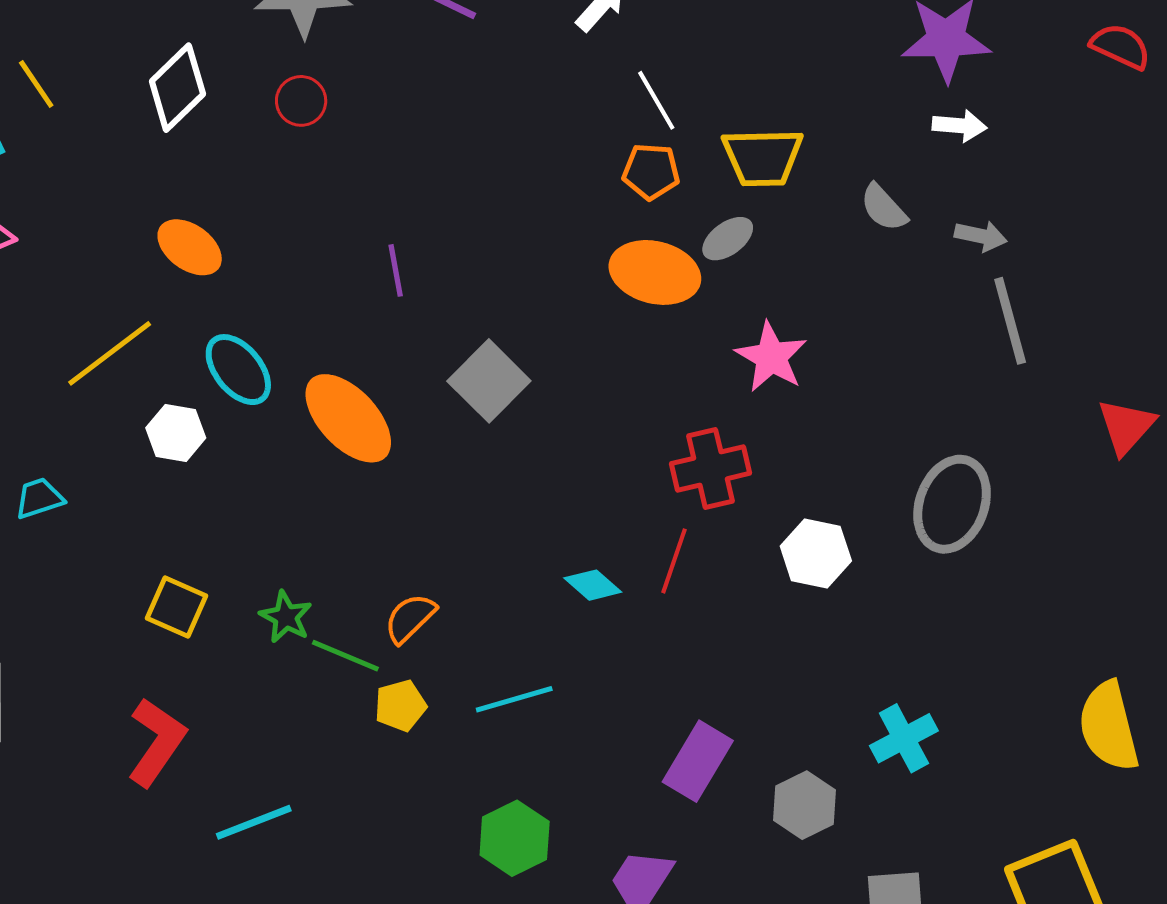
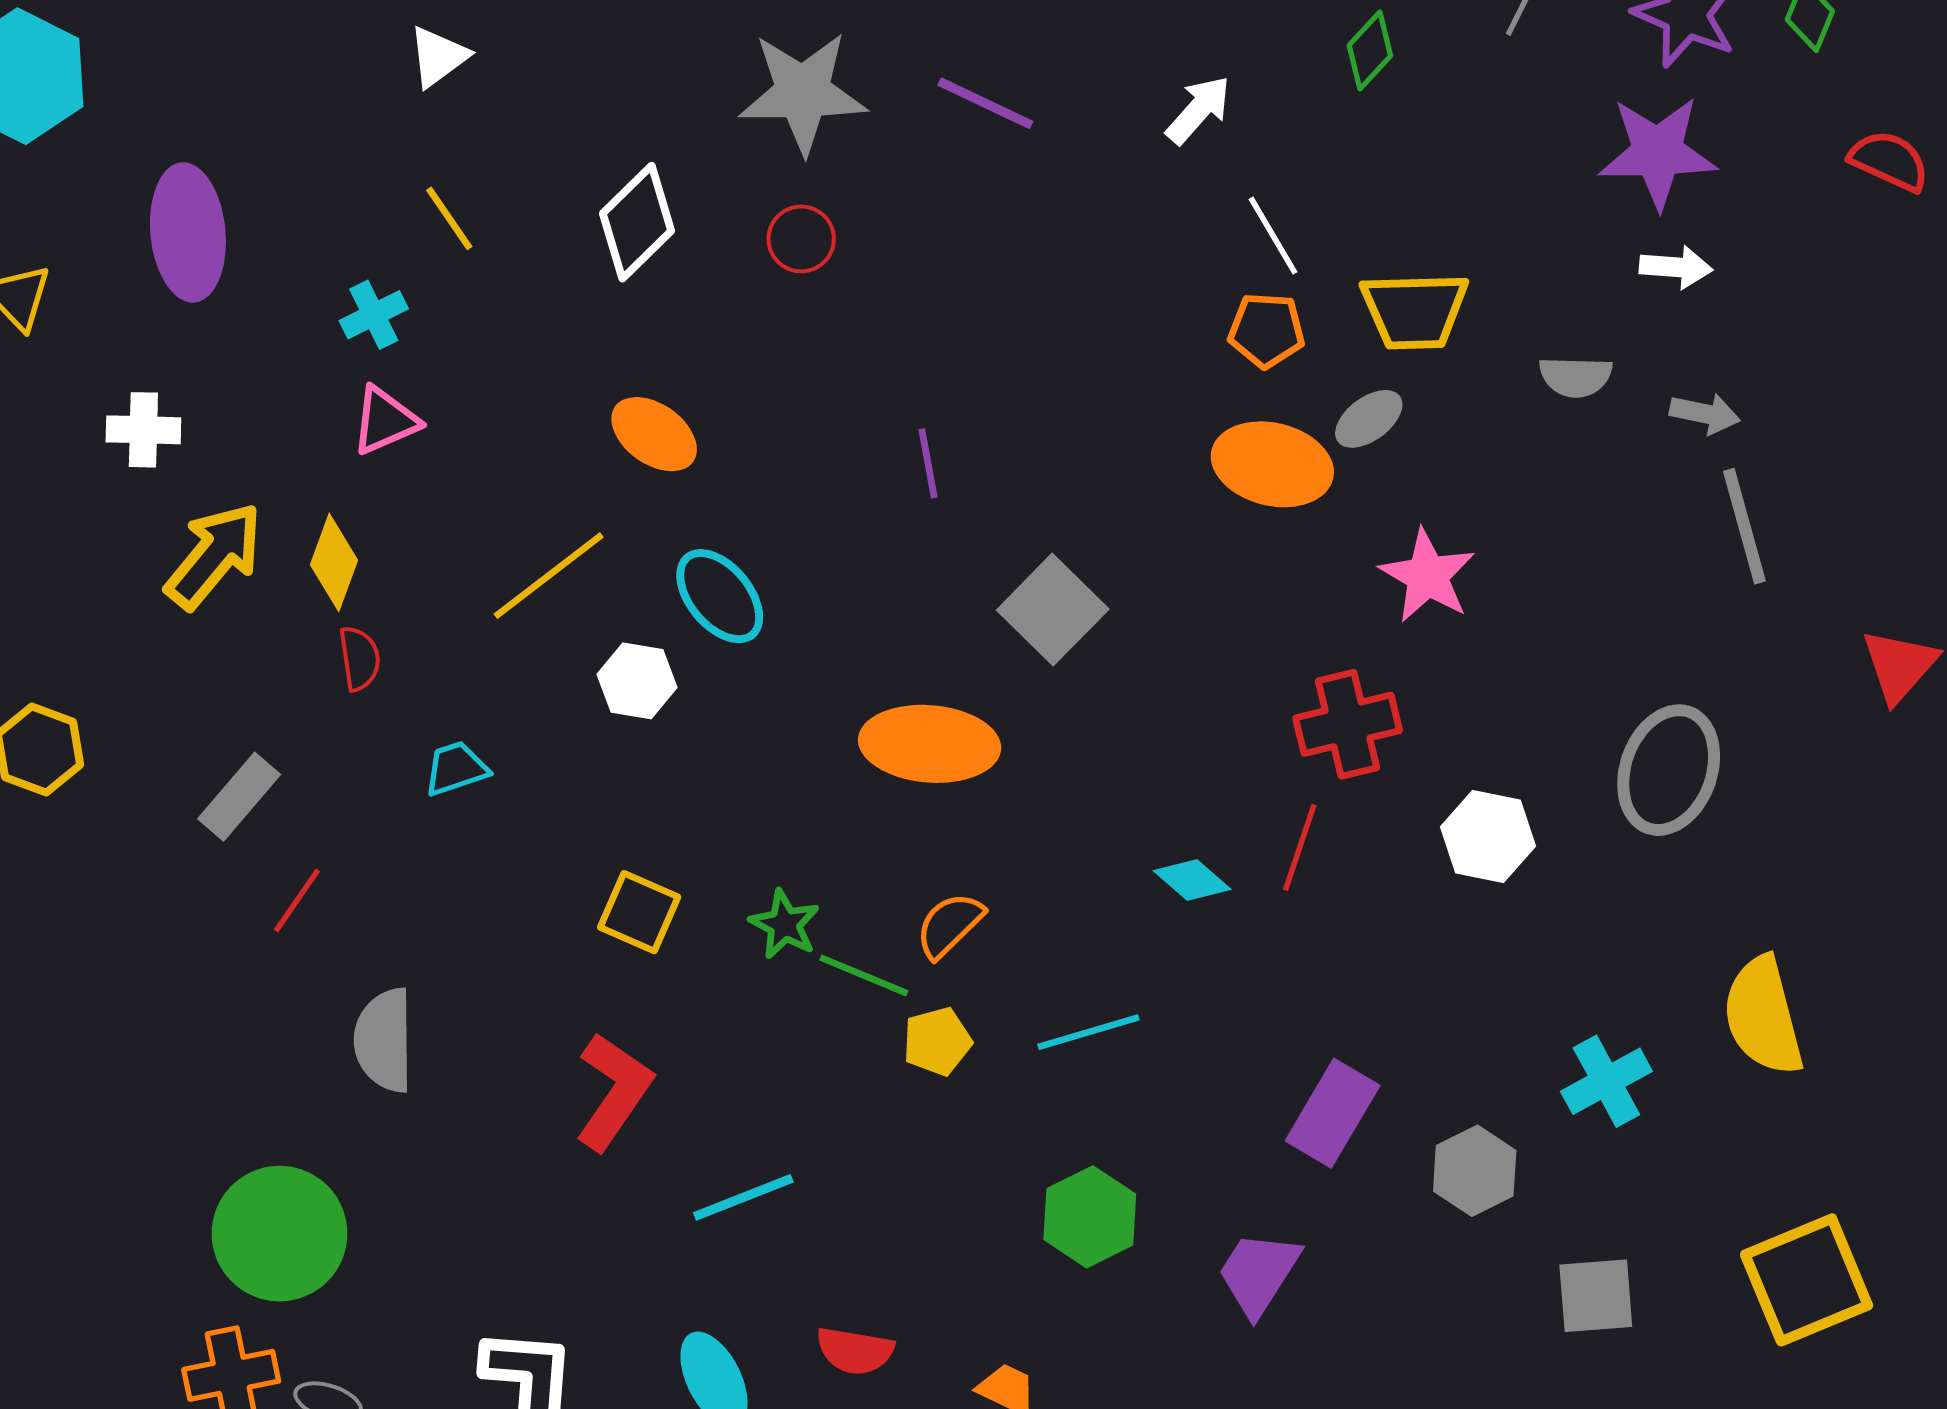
gray semicircle: (884, 208) -> (1576, 377), turned -46
orange ellipse: (348, 418) -> (930, 744), moved, turned -42
yellow semicircle: (1109, 726) -> (1763, 1016), moved

